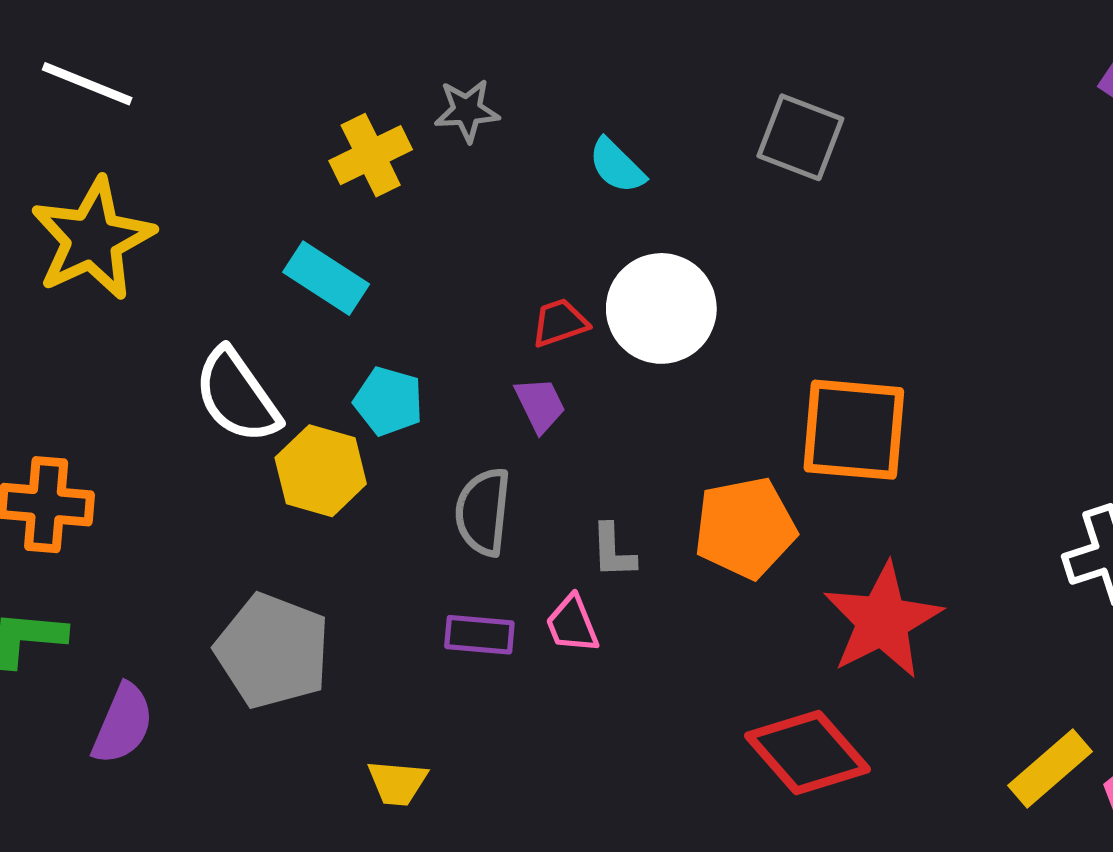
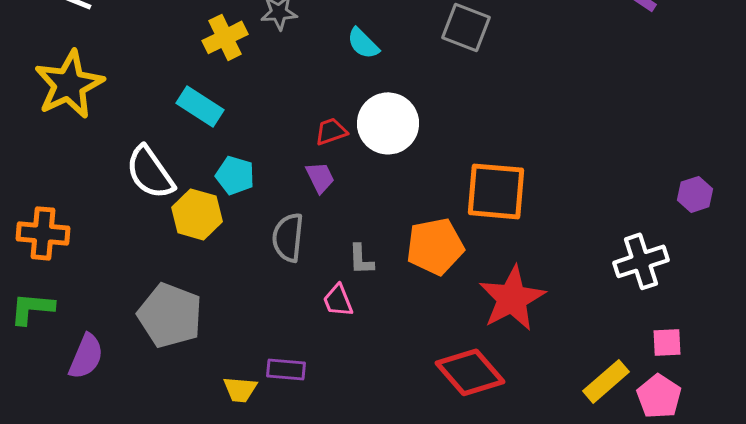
purple rectangle: (479, 635) -> (286, 369), moved

